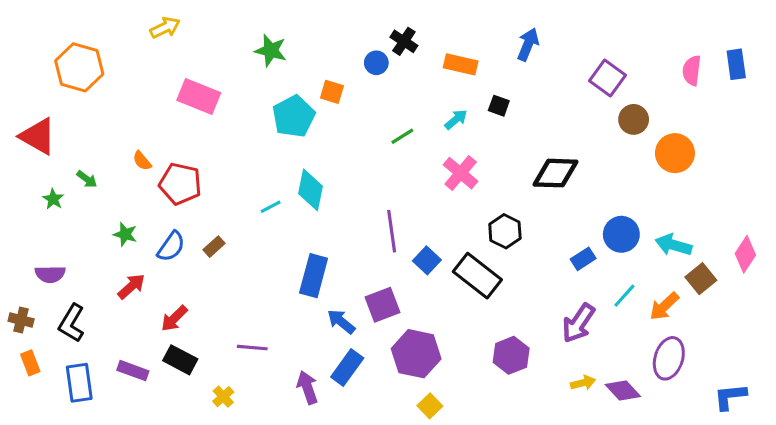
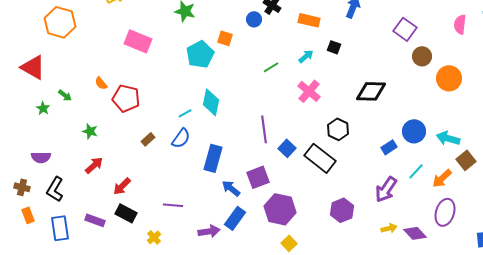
blue semicircle: (171, 247) -> (181, 138), moved
purple arrow: (307, 387) -> (209, 231), turned 100

